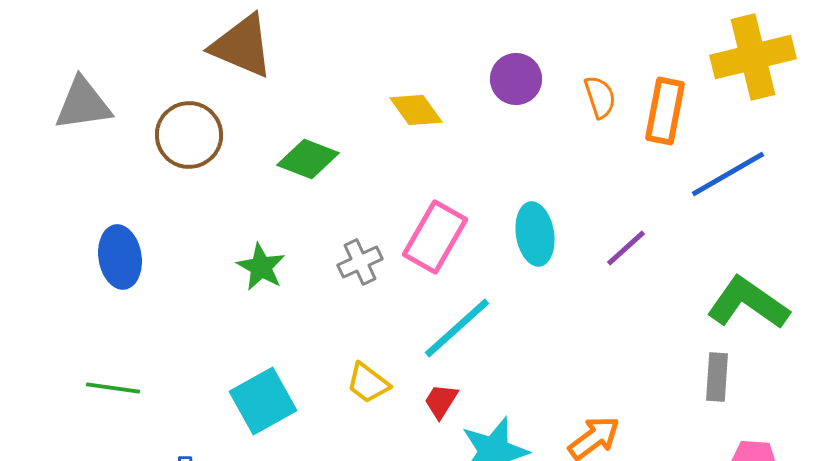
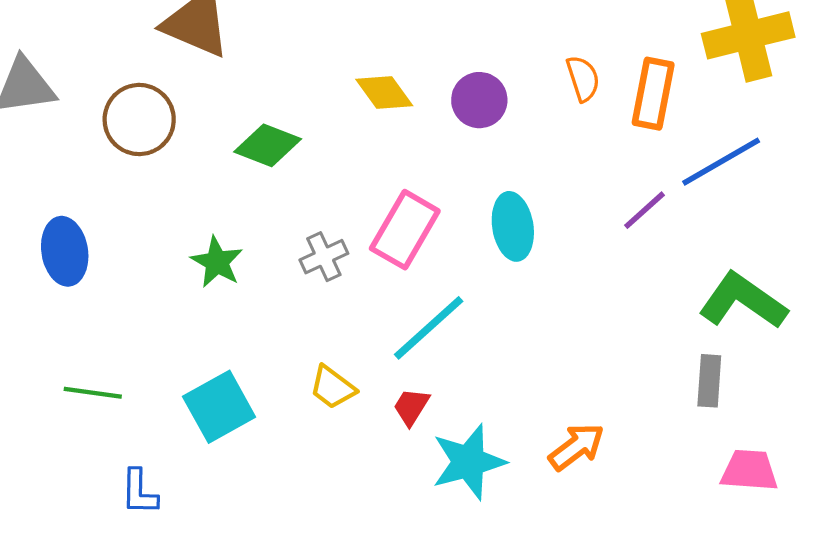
purple circle: (516, 79) -> (479, 100), moved
purple line: (626, 248) -> (645, 210), moved
green line: (113, 388) -> (93, 393), moved

